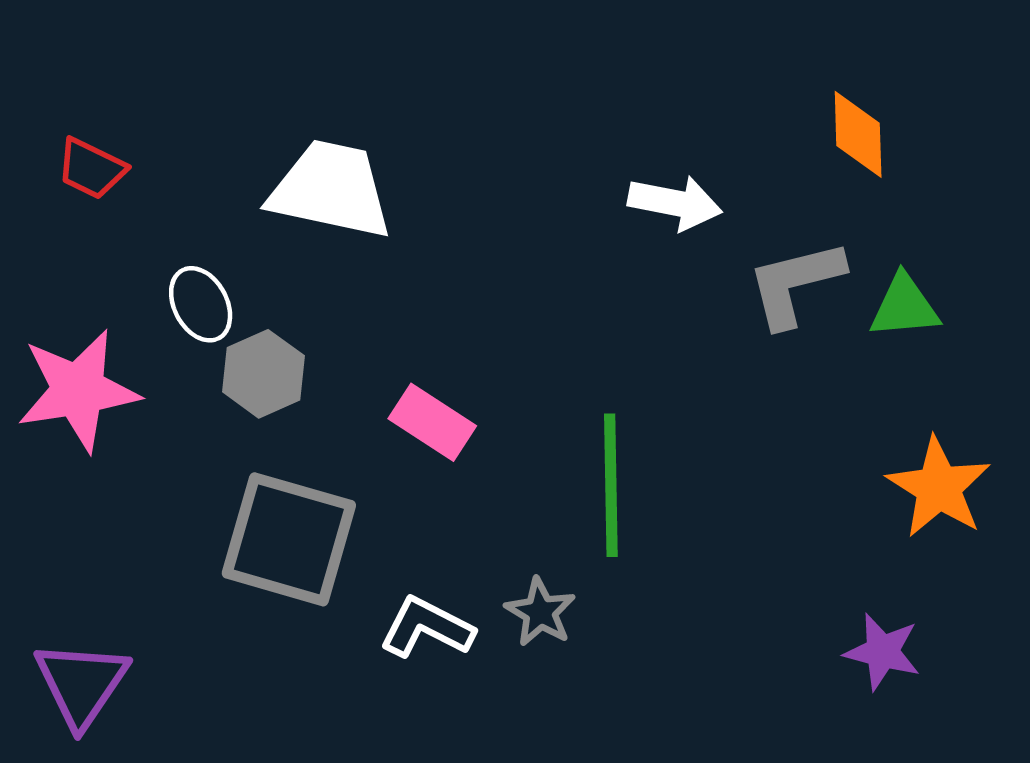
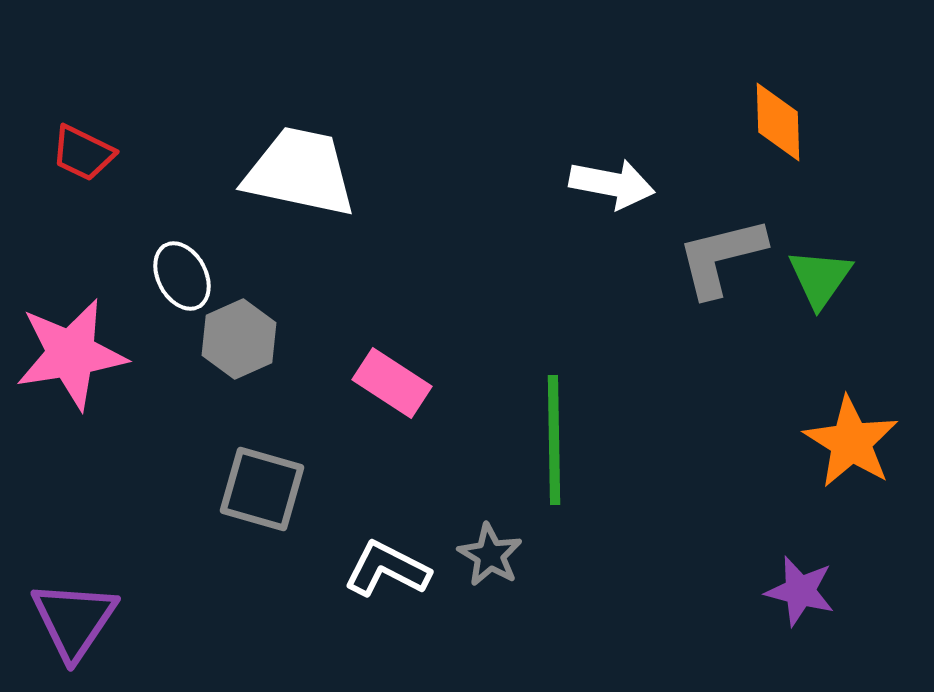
green triangle: (904, 306) -> (820, 278), turned -50
gray square: (289, 539) -> (262, 489), size x0.7

